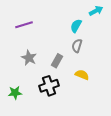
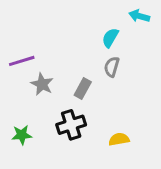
cyan arrow: (96, 11) -> (139, 16), turned -136
purple line: (24, 25) -> (22, 61), moved
yellow semicircle: (82, 75) -> (119, 139), moved, turned -32

